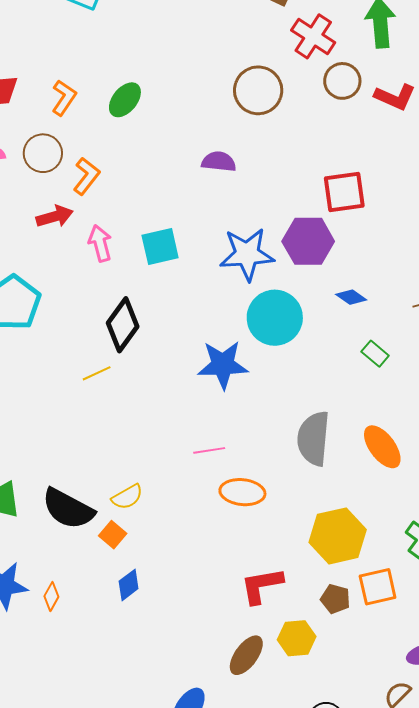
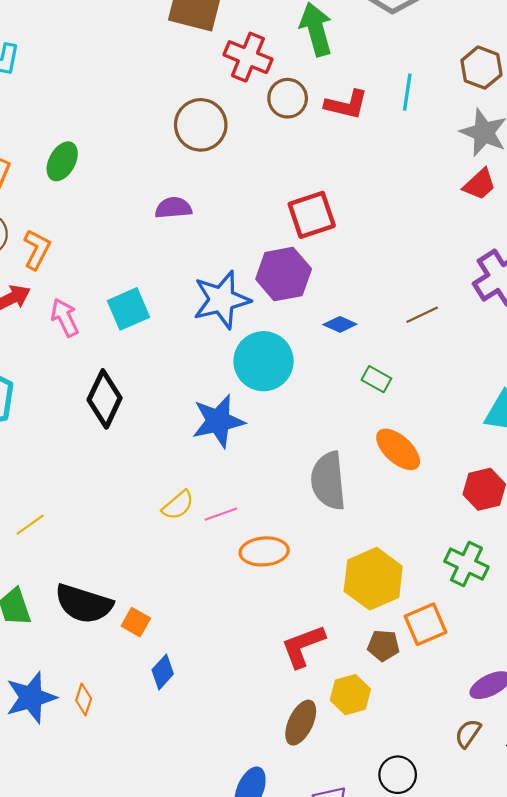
yellow line: (97, 373) -> (30, 525), moved
orange ellipse: (382, 447) -> (398, 449), moved
yellow semicircle: (127, 497) -> (178, 505), moved

